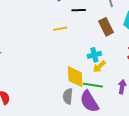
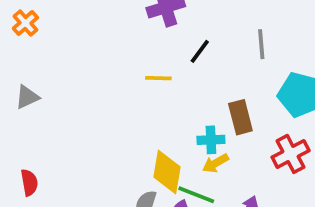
black line: (79, 10) -> (200, 51), turned -64
brown rectangle: (106, 27) -> (240, 117), moved

